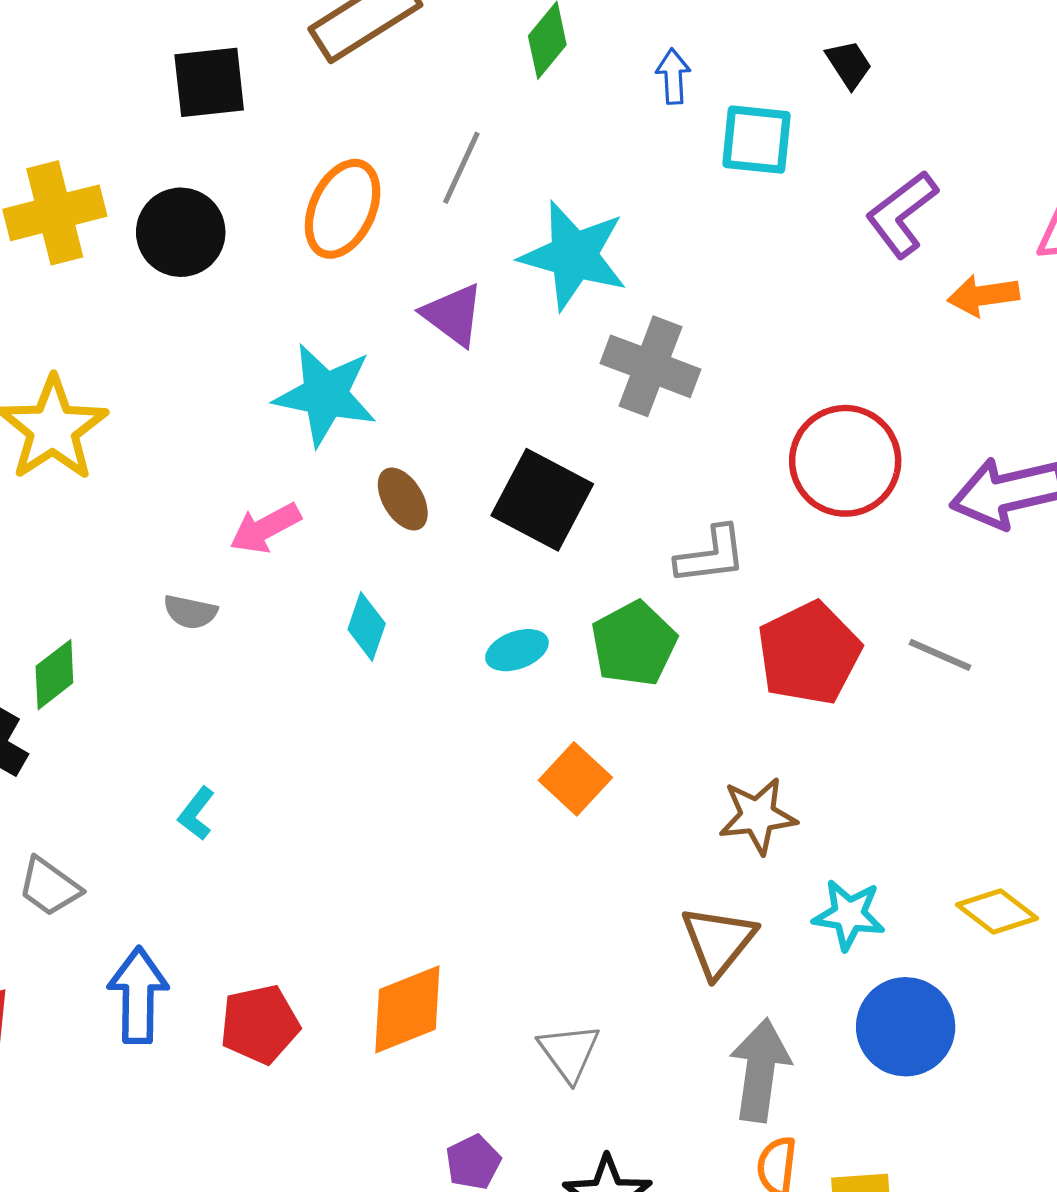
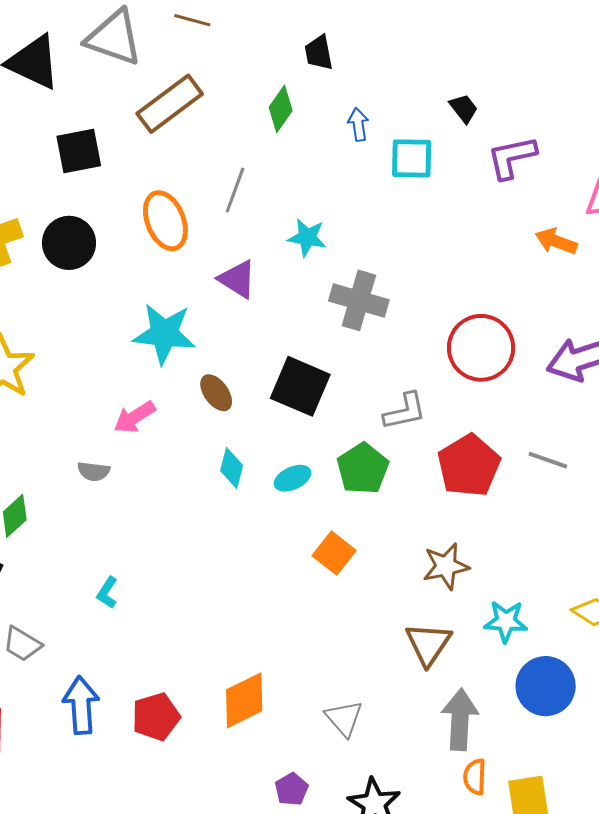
orange ellipse: (343, 209) -> (165, 221), turned -42
purple L-shape: (902, 214) -> (512, 157), moved, turned 30
cyan star: (574, 256) -> (307, 237), size x0.6
orange arrow: (983, 295) -> (556, 241), turned 33
cyan diamond: (367, 627) -> (232, 468), moved

